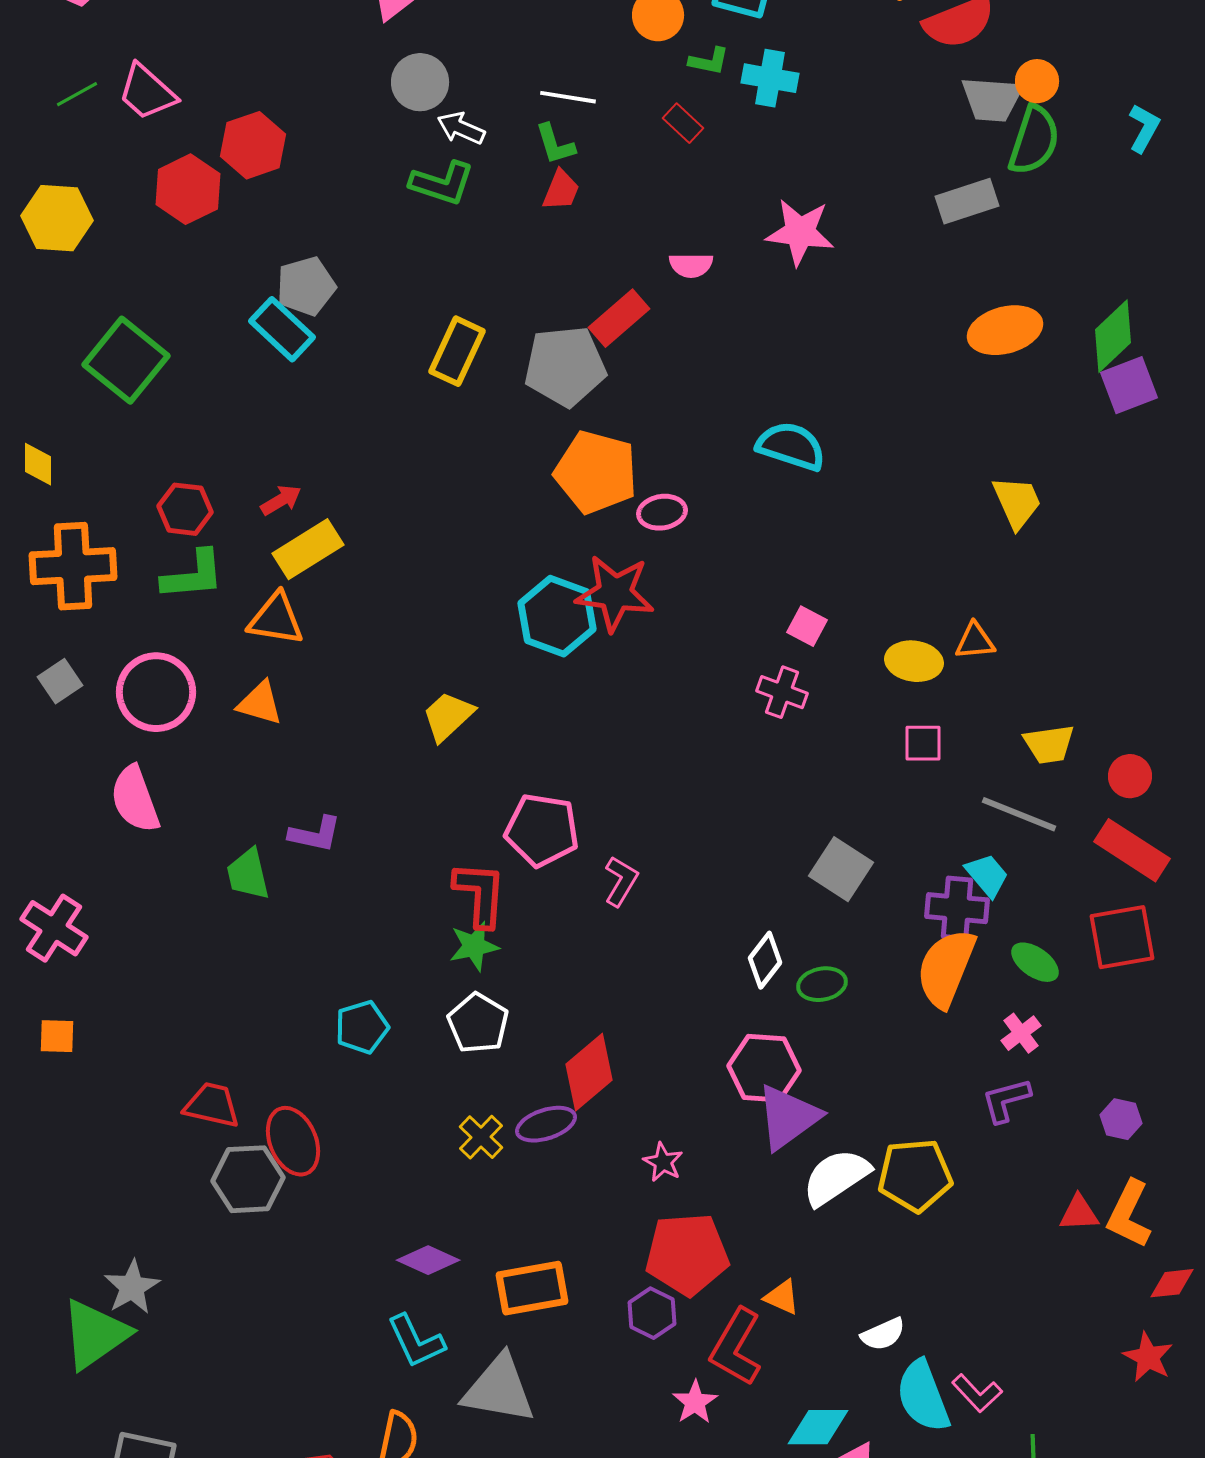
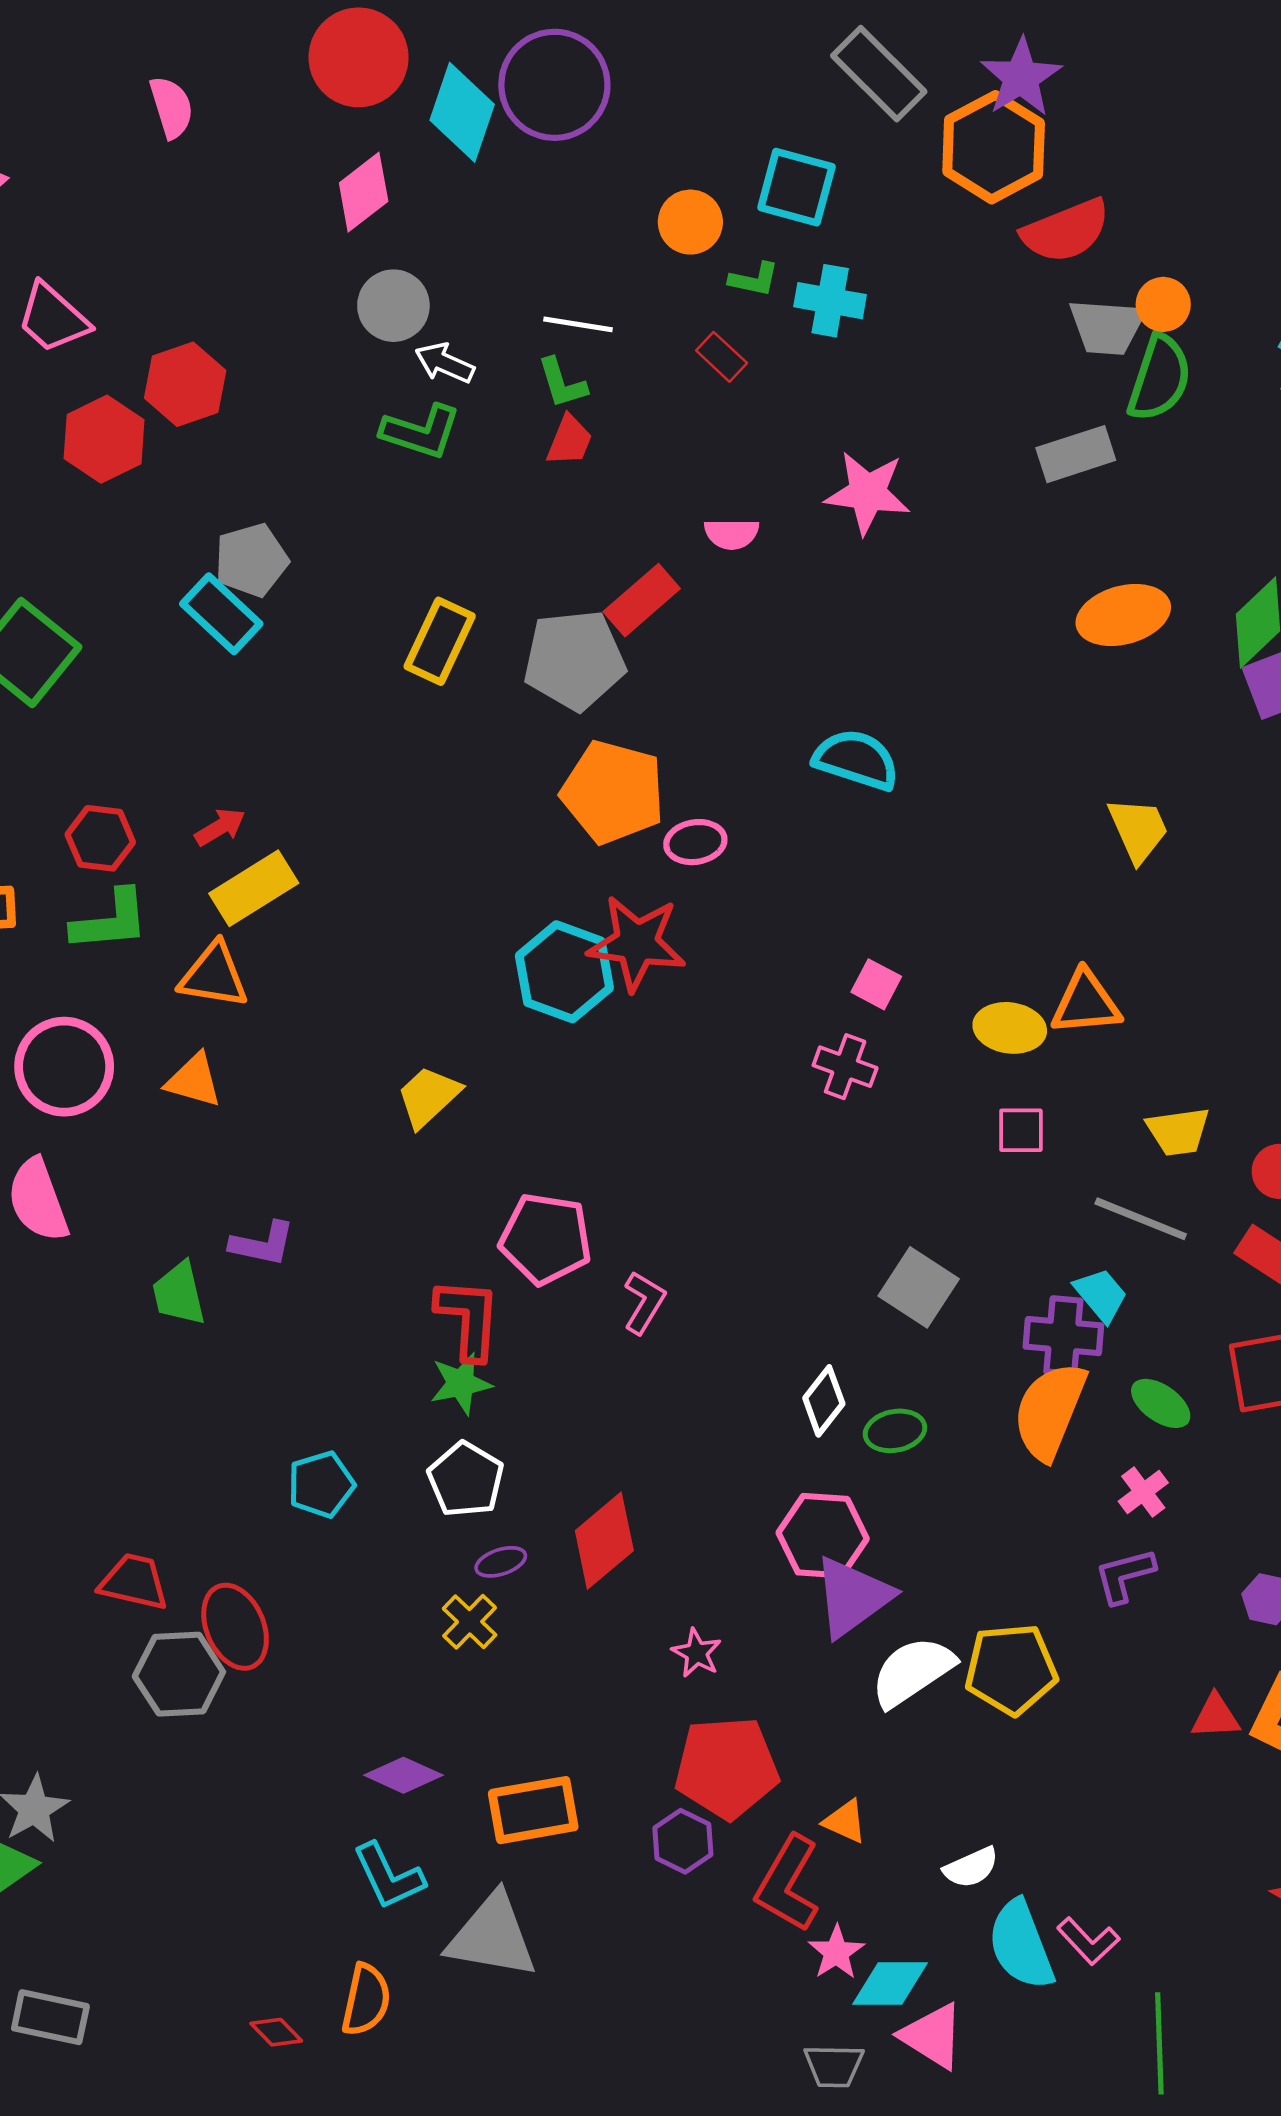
orange triangle: (975, 641) -> (1086, 1003), size x1.4
purple ellipse: (546, 1124) -> (501, 1562), moved, size x0.7
pink star: (695, 1402) -> (836, 1952), moved

